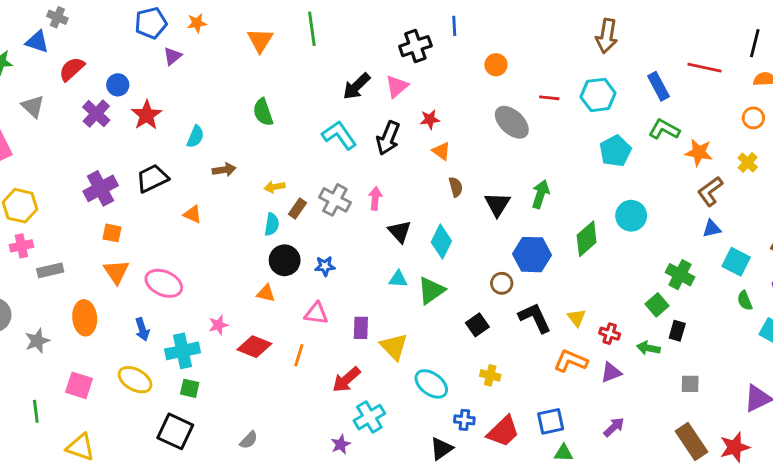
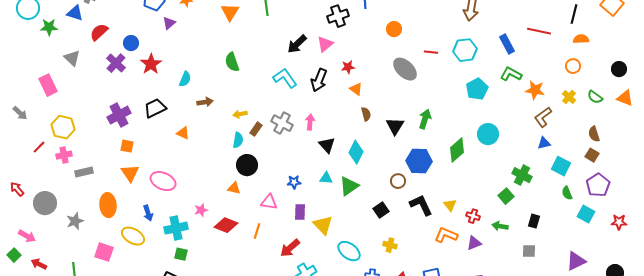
blue star: (325, 266) -> (294, 182), moved
black rectangle: (677, 331) -> (534, 221), moved
yellow ellipse: (135, 380) -> (133, 236), moved

